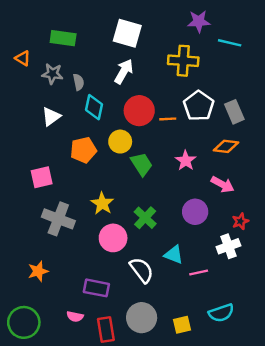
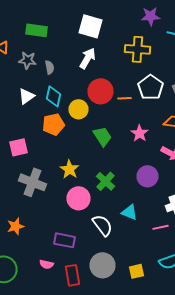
cyan diamond: (94, 107) -> (54, 96), moved
yellow circle: (120, 142) -> (78, 109), moved
pink line: (199, 272) -> (160, 227), moved

